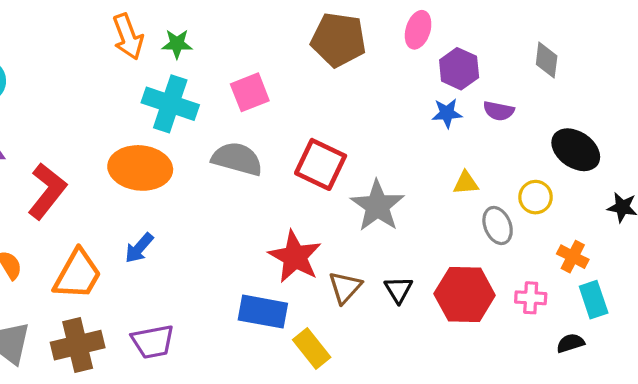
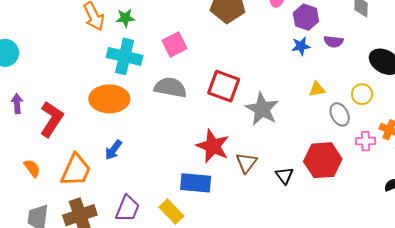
black triangle: (398, 290) -> (284, 176), moved
pink cross: (531, 298) -> (366, 141), moved
purple trapezoid: (153, 342) -> (128, 208), turned -52
yellow rectangle: (312, 349) -> (171, 211), moved

